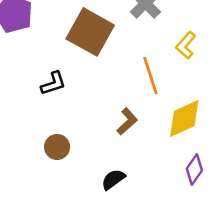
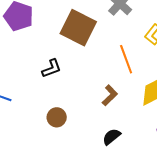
black semicircle: (113, 179) -> (112, 137), moved

